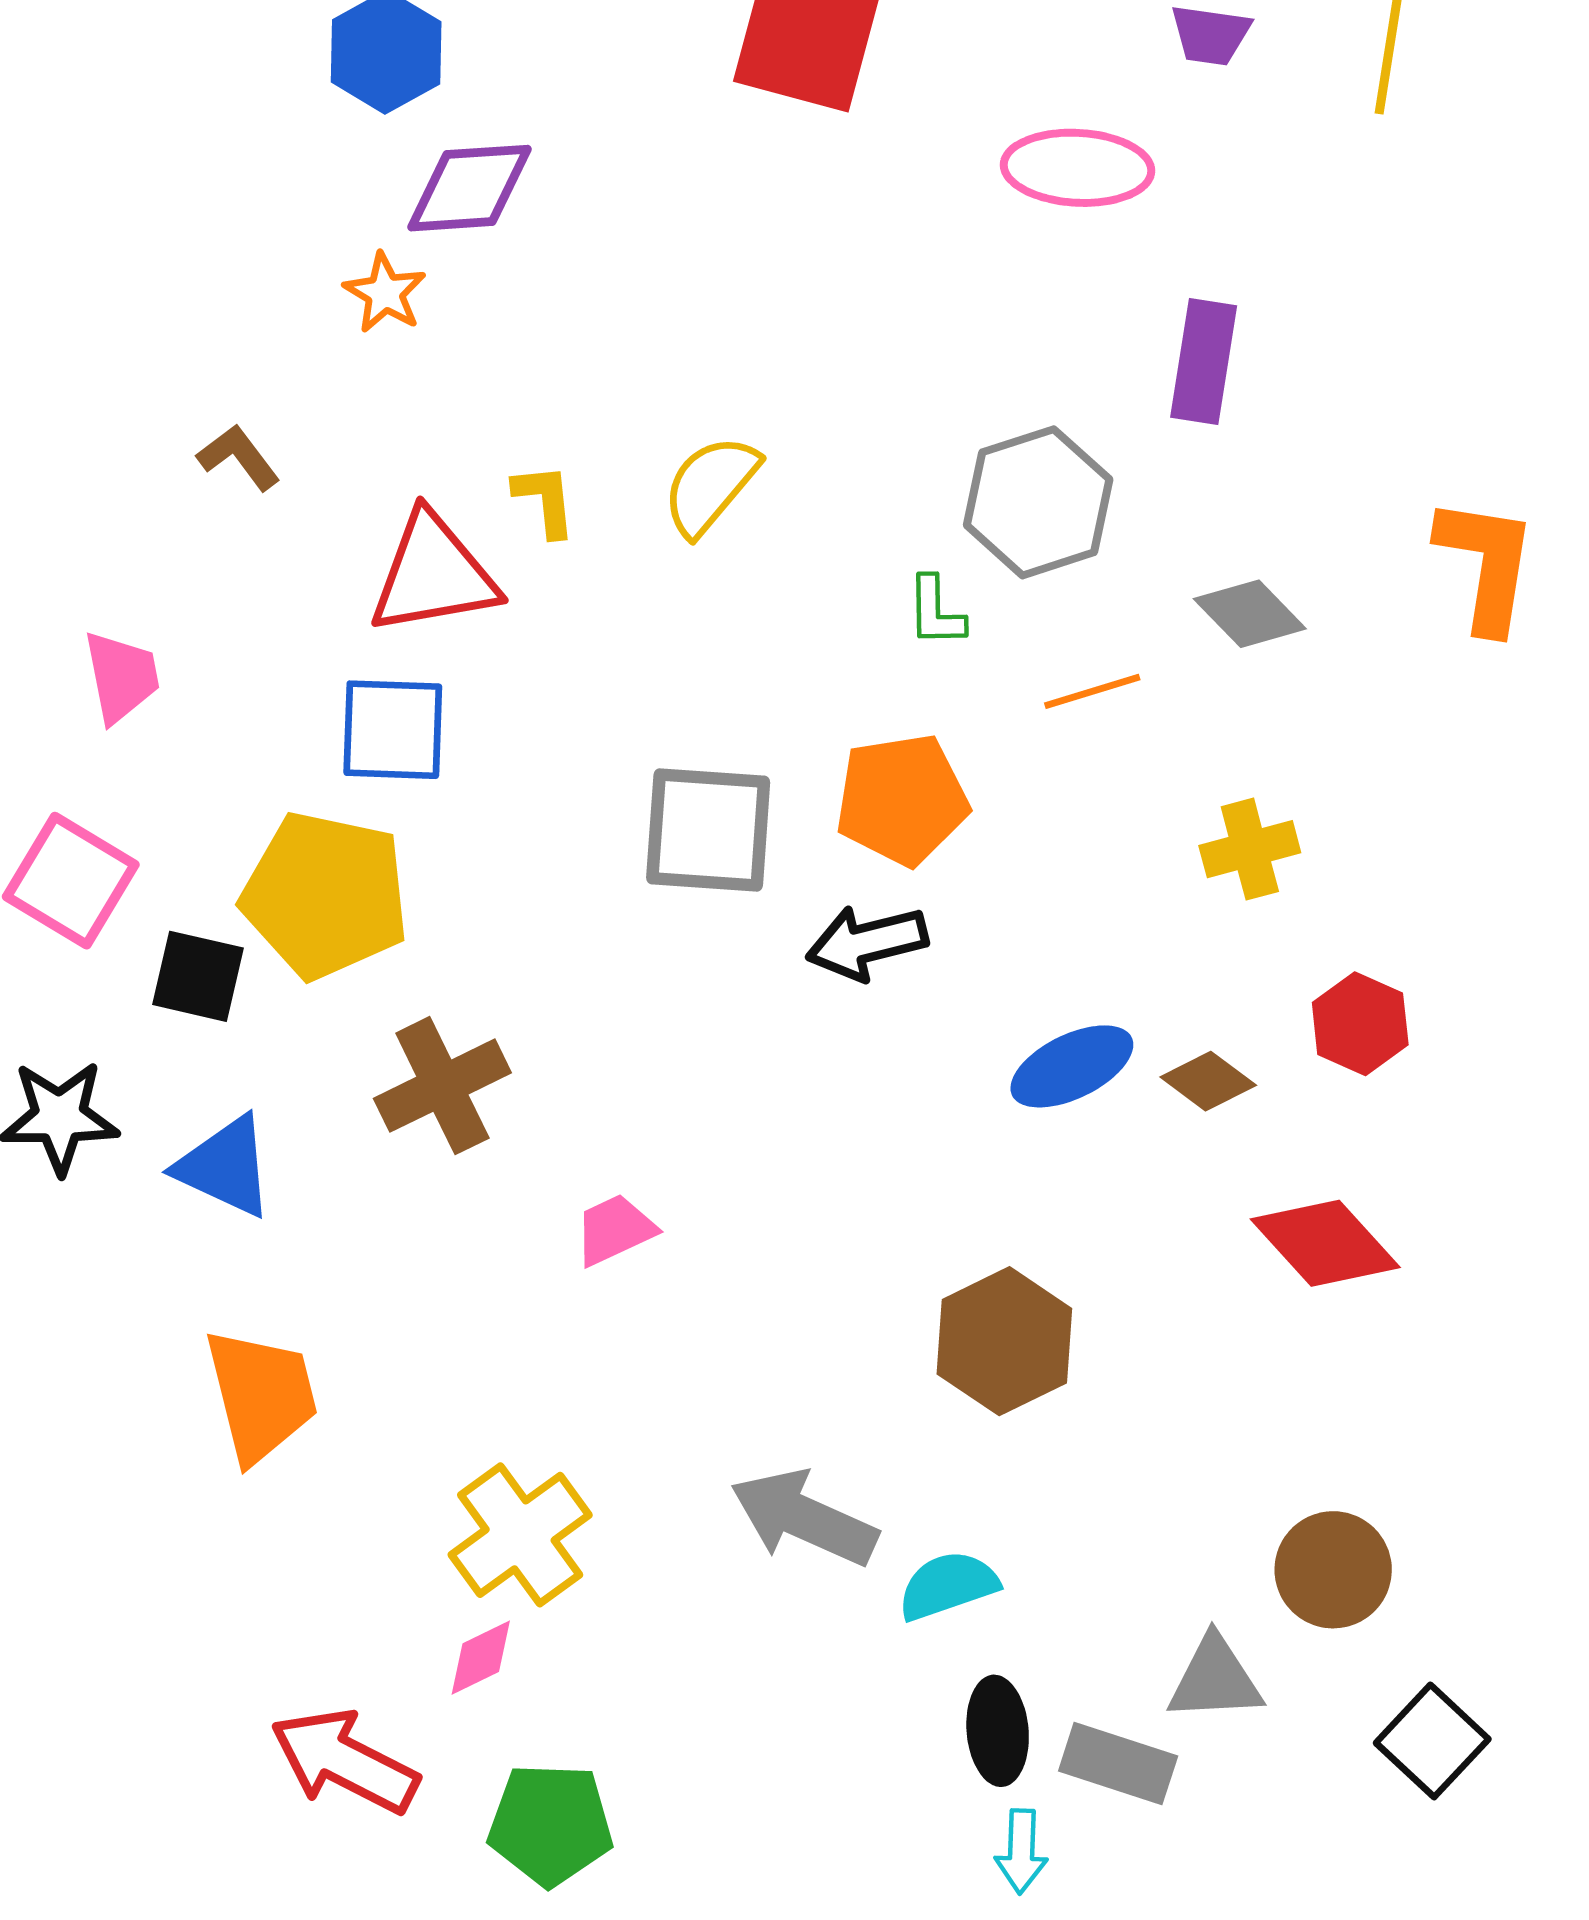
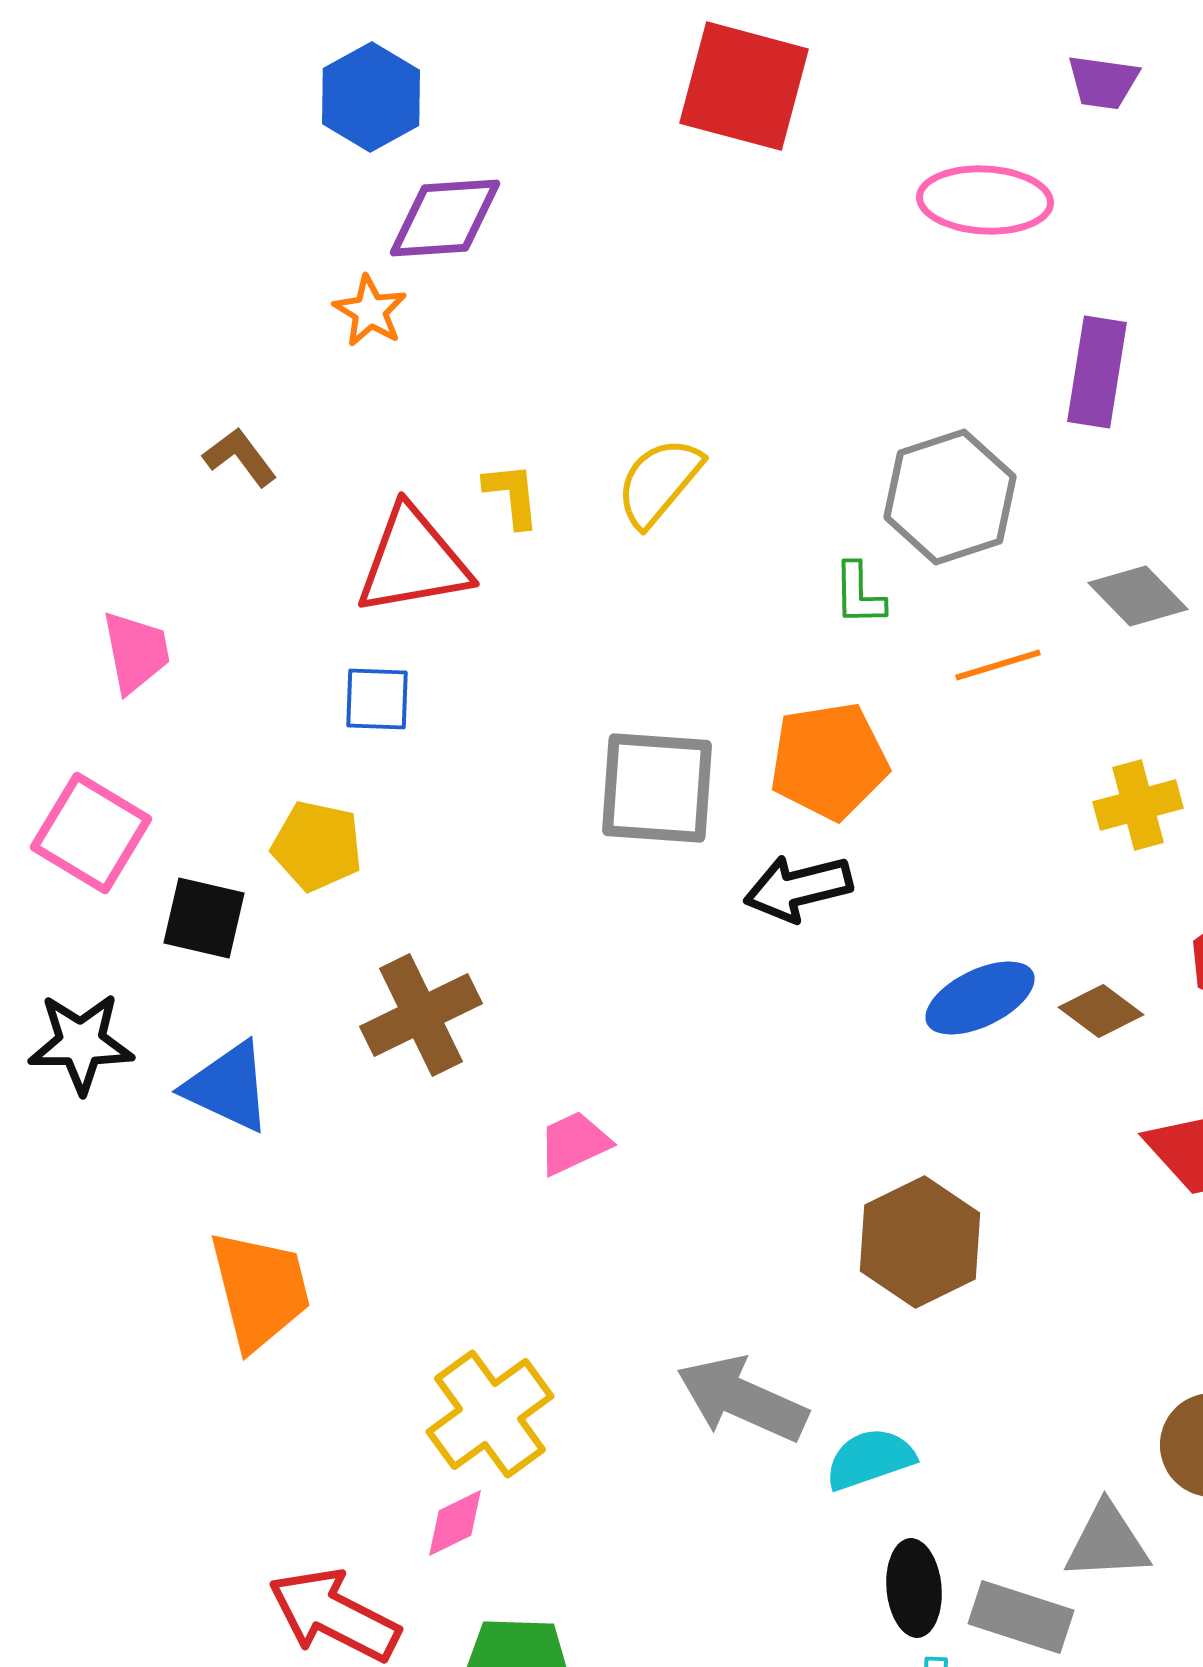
blue square: (393, 730) -> (377, 699), size x0.7
yellow pentagon: (325, 895) -> (317, 846), size x0.6

